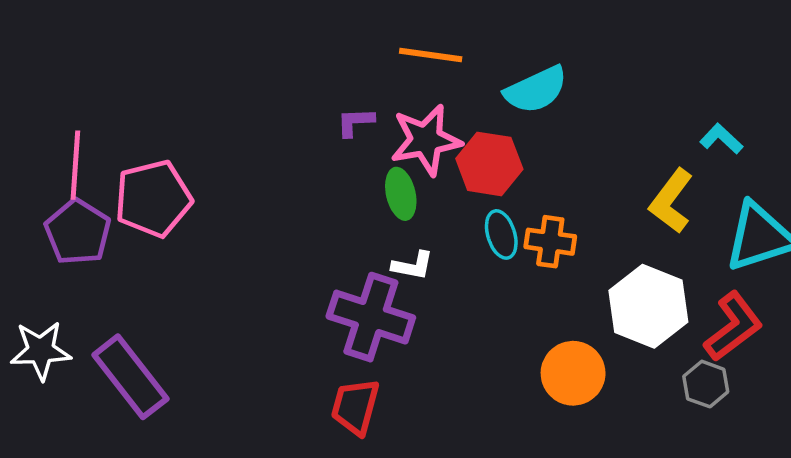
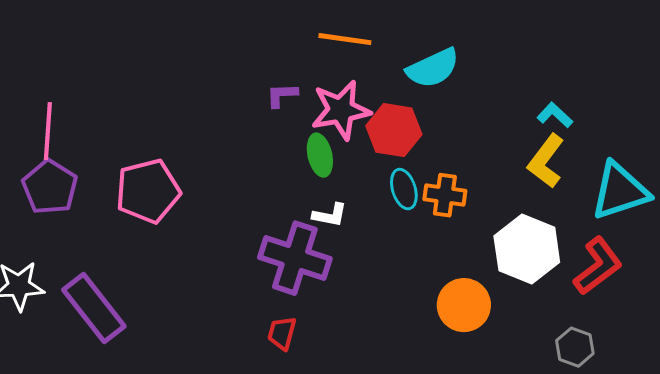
cyan L-shape: (721, 139) -> (555, 115), moved
pink pentagon: (153, 199) -> (148, 191), moved
gray hexagon: (706, 384) -> (575, 347), moved
red trapezoid: (355, 407) -> (282, 333), size x0.7

